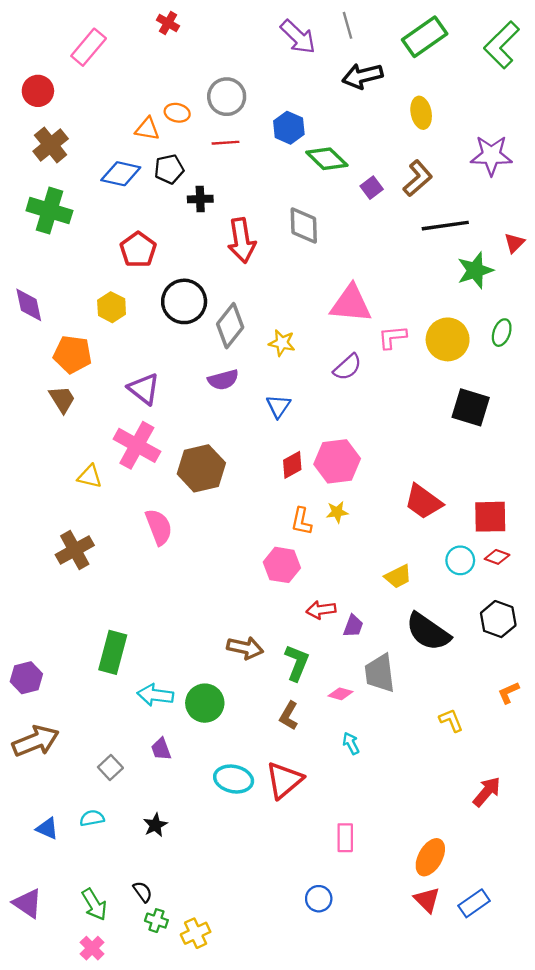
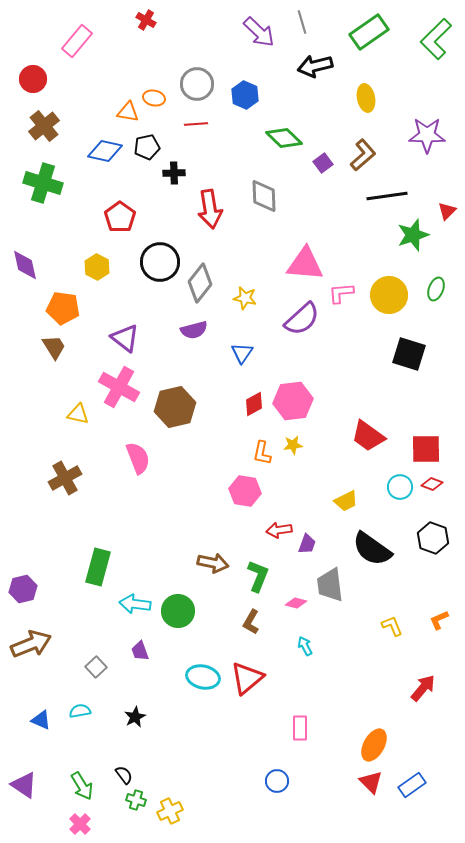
blue hexagon: (289, 128) -> (245, 95), moved
purple semicircle: (347, 367) -> (302, 319), size x1.4
orange L-shape: (509, 693) -> (439, 620), moved

